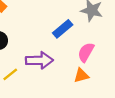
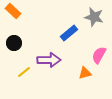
pink semicircle: (86, 52) -> (99, 55), moved

